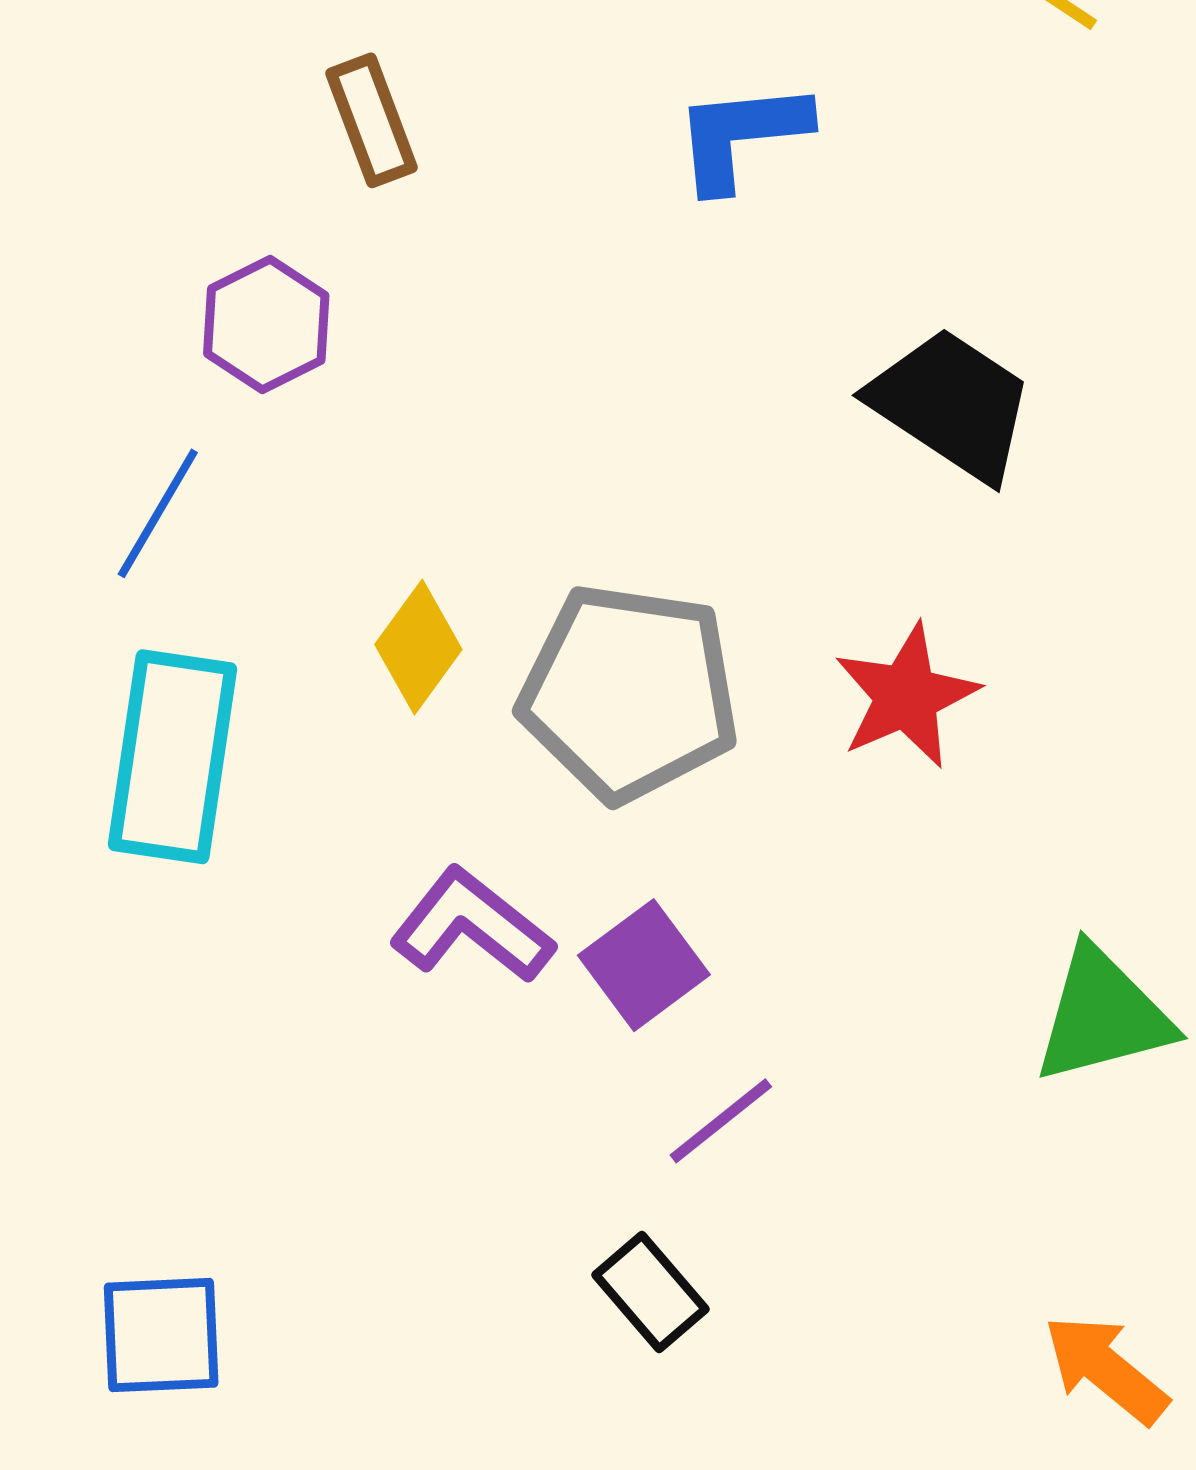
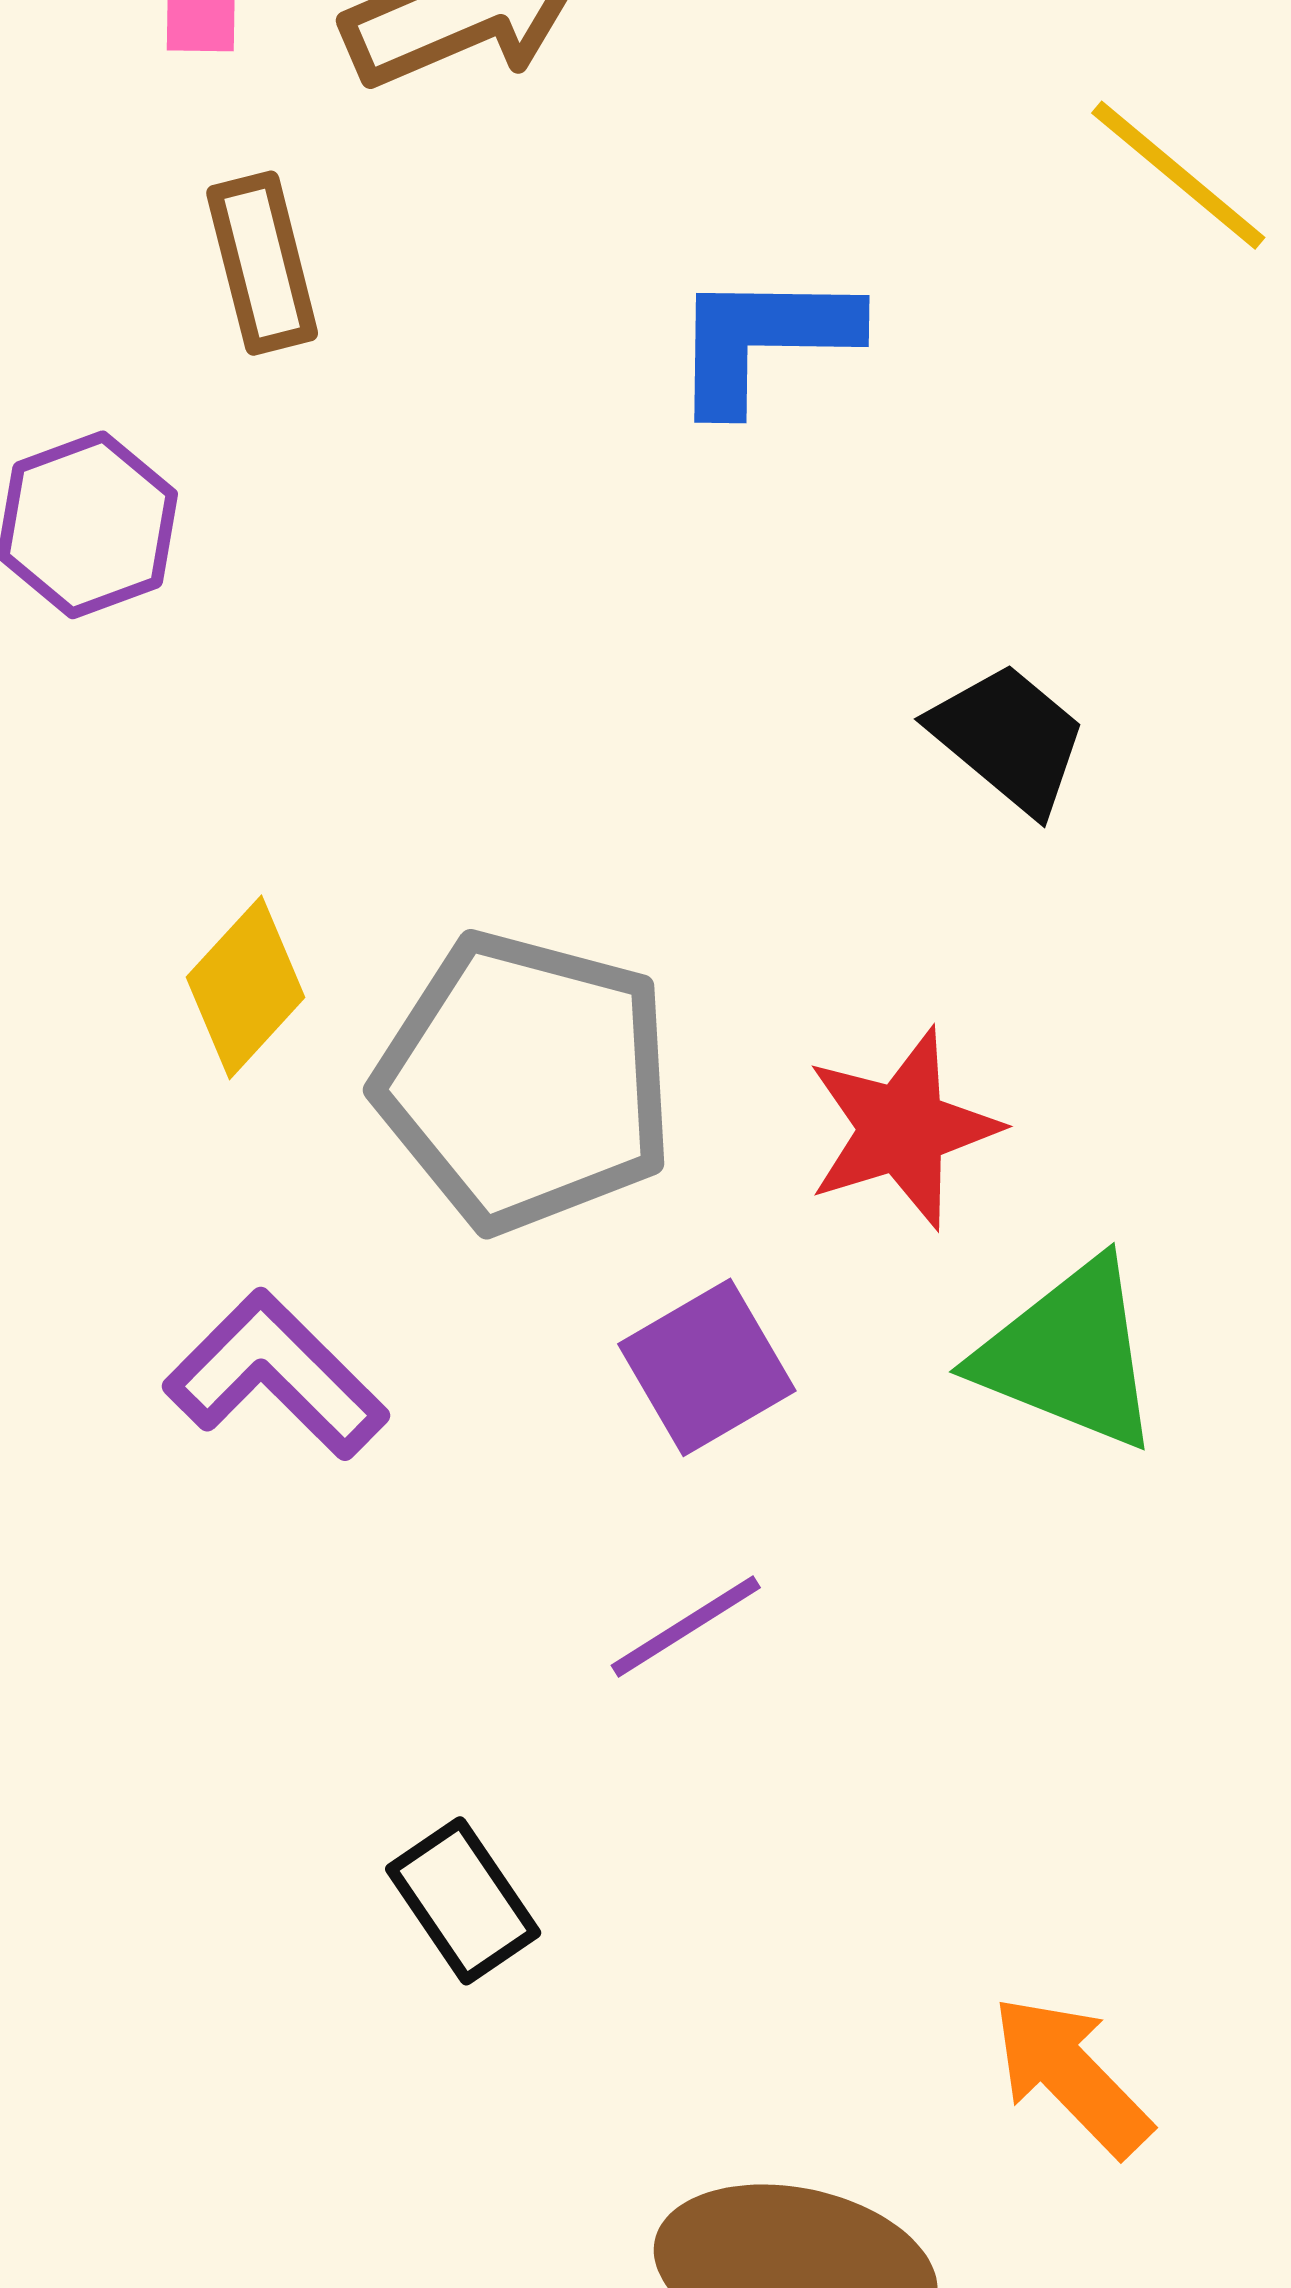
black trapezoid: (952, 404) -> (1009, 738), size x0.7
purple square: (644, 965) -> (707, 1367), moved
green triangle: (1103, 1015) -> (1069, 1355), moved, turned 30
purple line: (721, 1121) -> (686, 1626), moved

